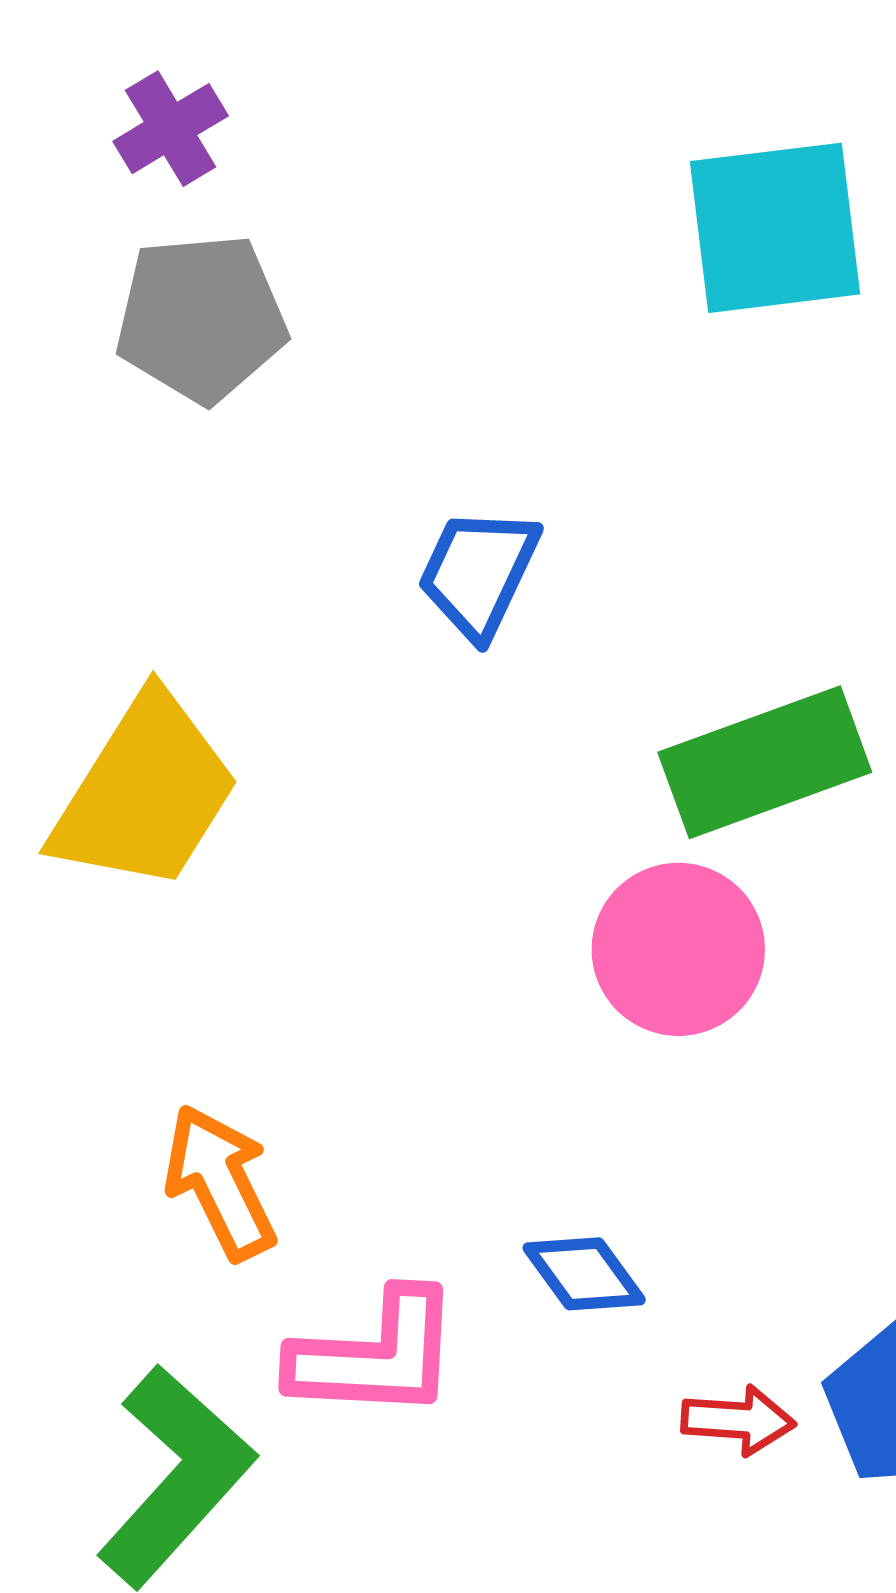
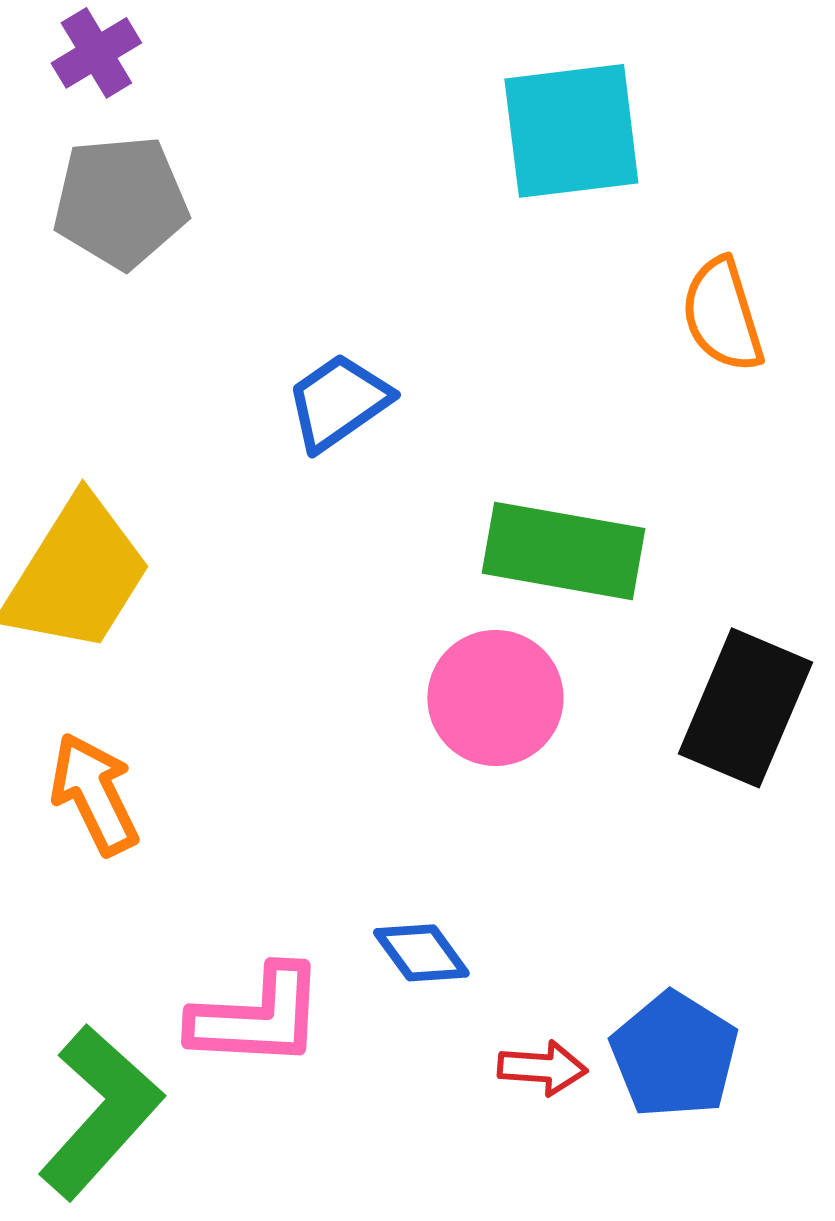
blue trapezoid: (478, 573) -> (338, 402), turned 30
green rectangle: (765, 762) -> (563, 551), turned 30
orange arrow: (220, 1182) -> (94, 794), moved

